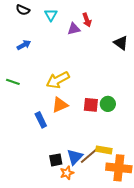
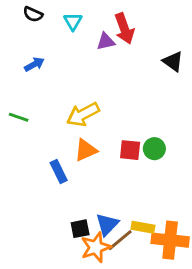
red arrow: (87, 20) -> (124, 29), size x1.5
yellow rectangle: (104, 150) -> (143, 227), moved
brown line: (89, 156) -> (120, 240), moved
orange star: (67, 173) -> (96, 247), size x1.5

